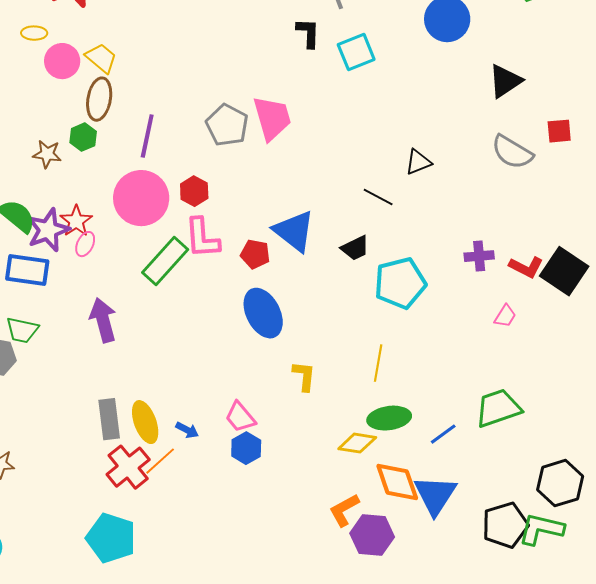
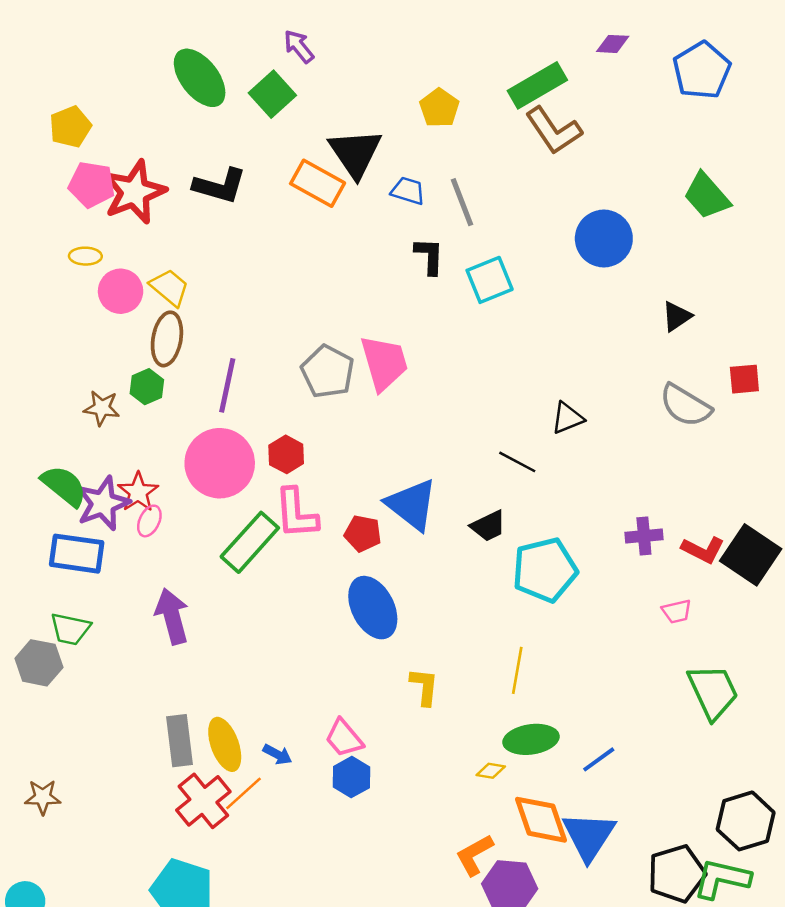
black triangle: (505, 81) -> (677, 316), size x0.7
pink trapezoid: (505, 316) -> (677, 611), turned 45
green trapezoid: (498, 408) -> (713, 692), moved, turned 84
yellow diamond: (357, 443) -> (491, 771), size x0.6

